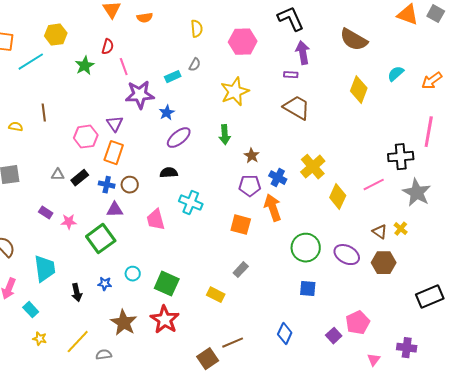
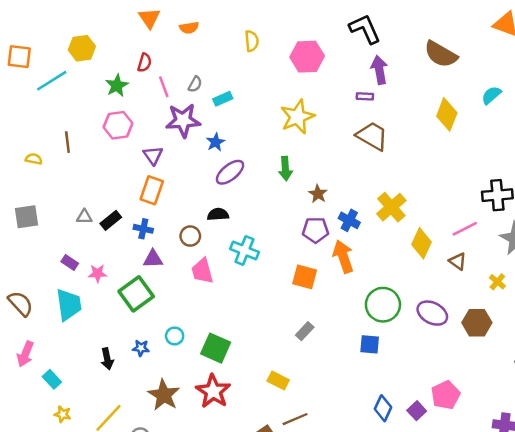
gray semicircle: (195, 65) -> (195, 84), moved
pink hexagon: (86, 137) -> (118, 125), moved
brown circle: (130, 185) -> (190, 236), moved
brown triangle: (380, 232) -> (458, 261), moved
cyan trapezoid: (45, 269) -> (69, 305), moved
blue square: (308, 289) -> (370, 344), moved
yellow rectangle: (216, 295) -> (278, 381), moved
blue diamond: (285, 334) -> (383, 408), moved

